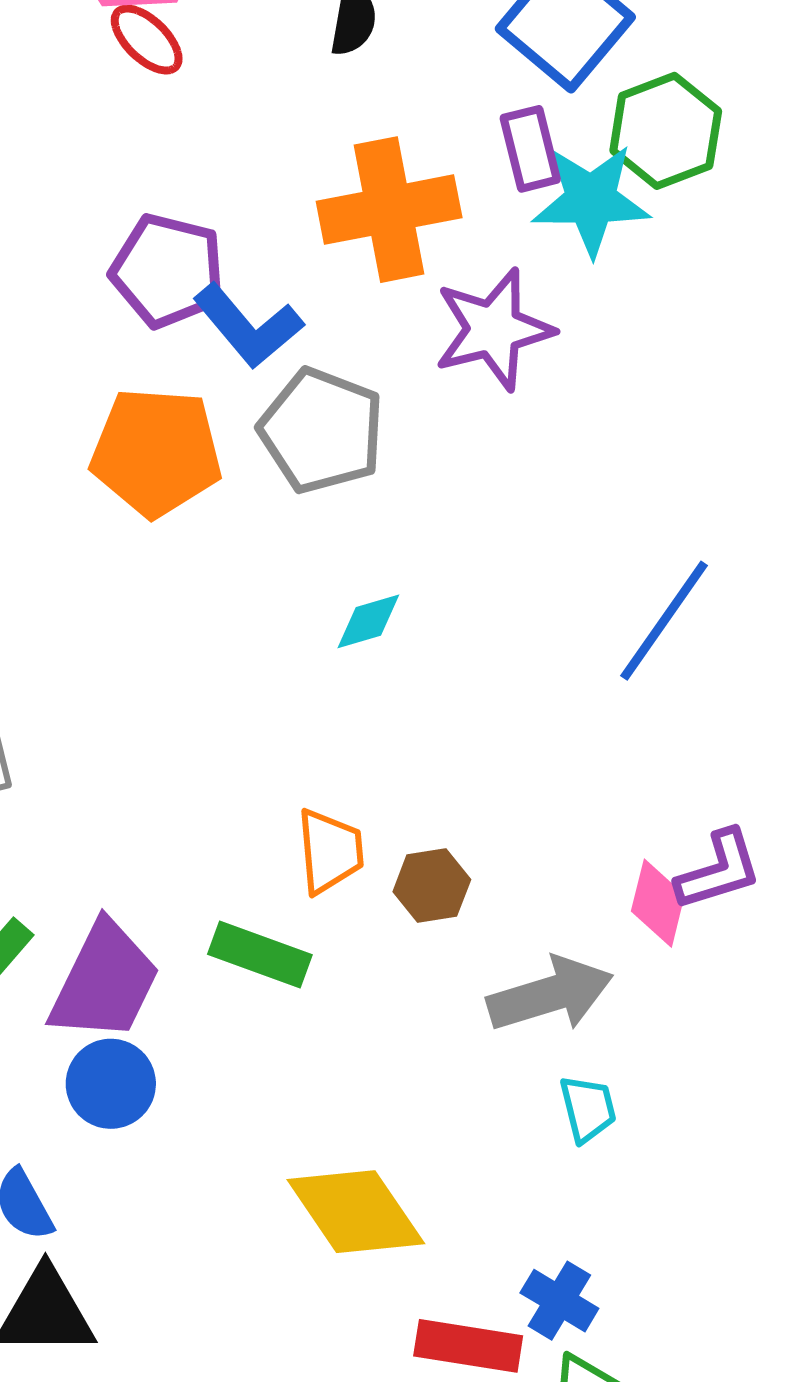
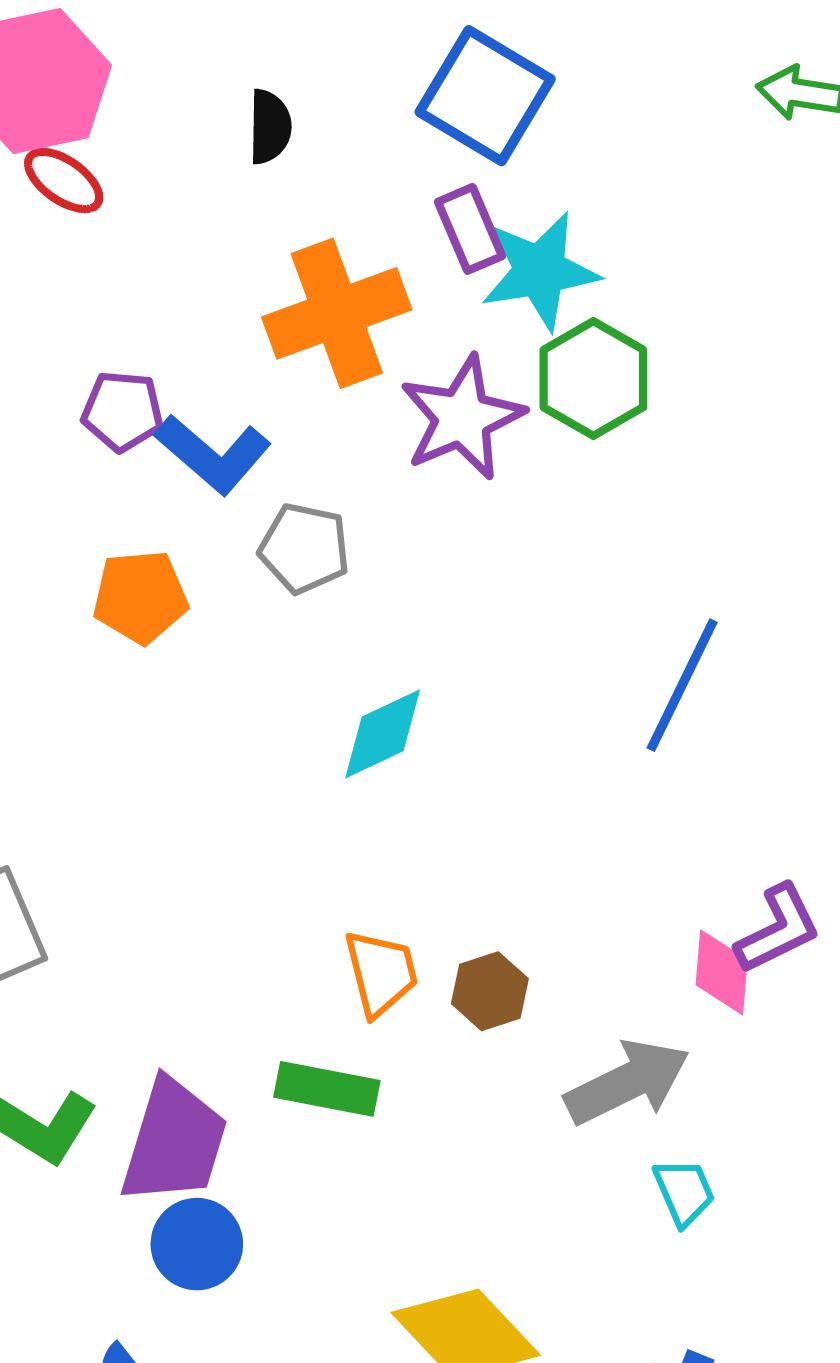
green hexagon: (666, 131) -> (593, 379), moved
purple pentagon: (168, 271) -> (123, 411), size x0.7
gray pentagon: (322, 431) -> (304, 548), size x0.7
orange pentagon: (156, 452) -> (140, 597), size x0.7
cyan diamond: (368, 621) -> (383, 734), size x1.4

